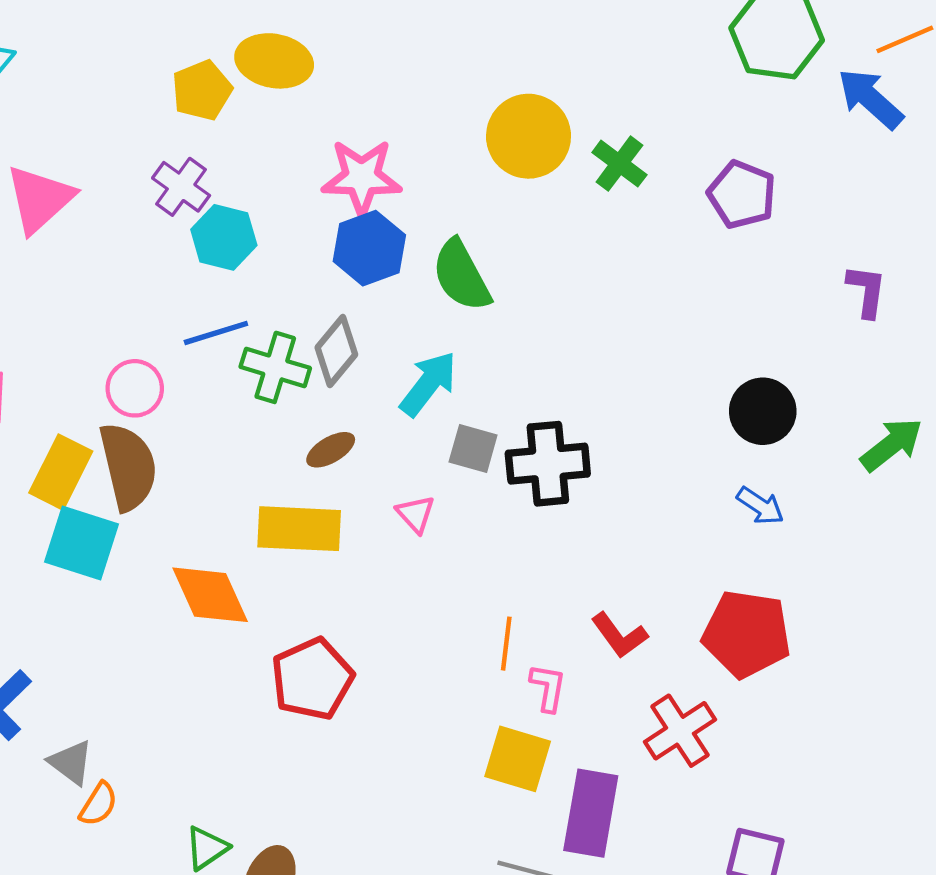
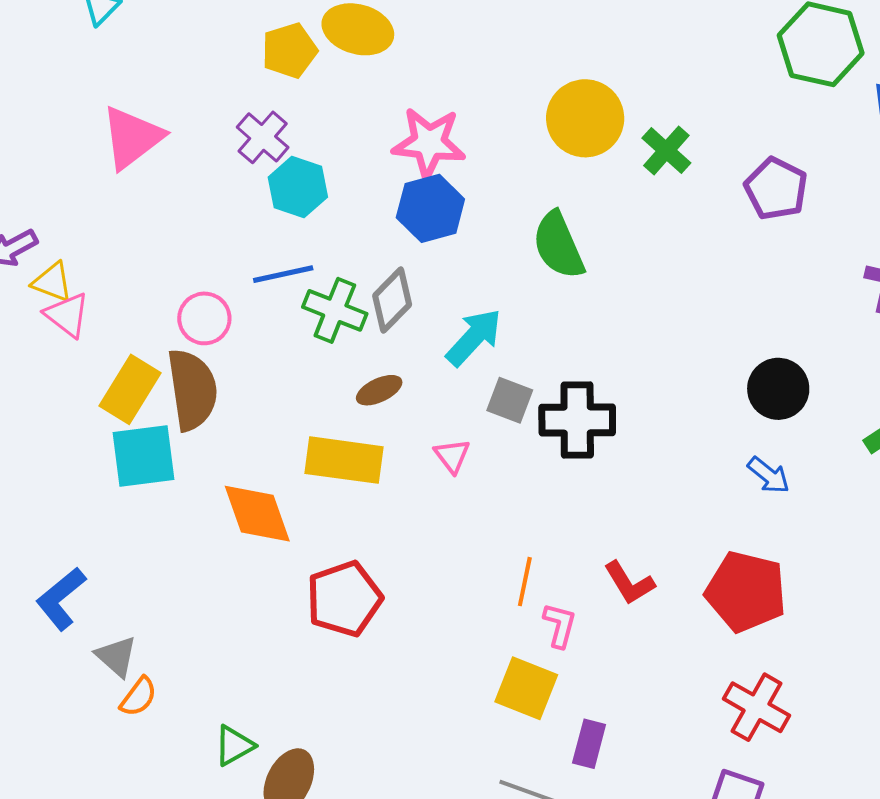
green semicircle: (461, 275) -> (558, 245), moved
cyan square: (81, 543) -> (143, 456), turned -30
red cross: (680, 731) -> (757, 707), moved, turned -32
purple rectangle: (591, 813) -> (589, 744), size x0.6

